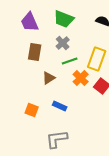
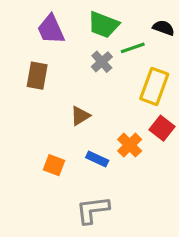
brown rectangle: (35, 52) -> (37, 76), moved
green line: (70, 61) -> (133, 48), moved
orange cross: (81, 78) -> (130, 145), moved

